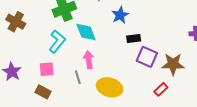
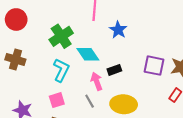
black rectangle: (134, 39) -> (114, 70), moved

